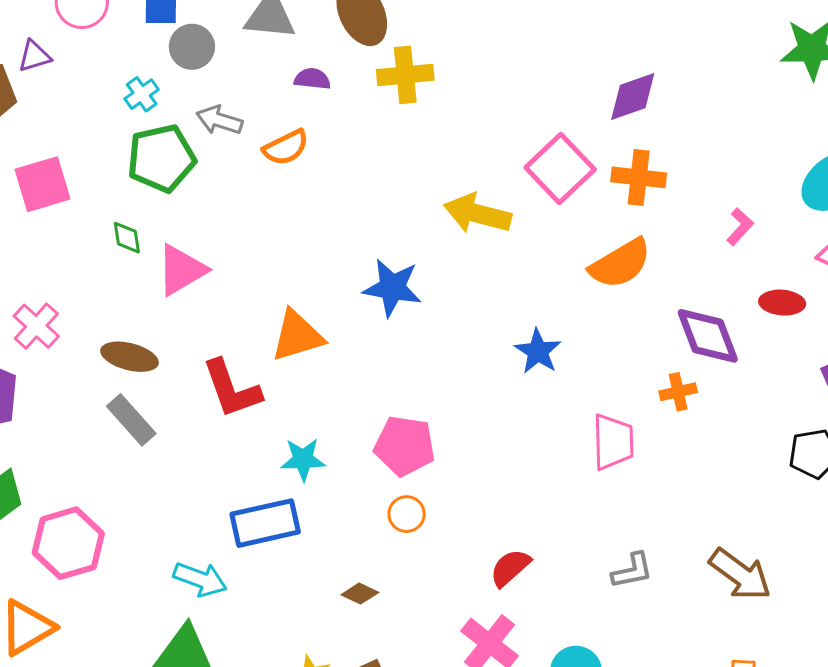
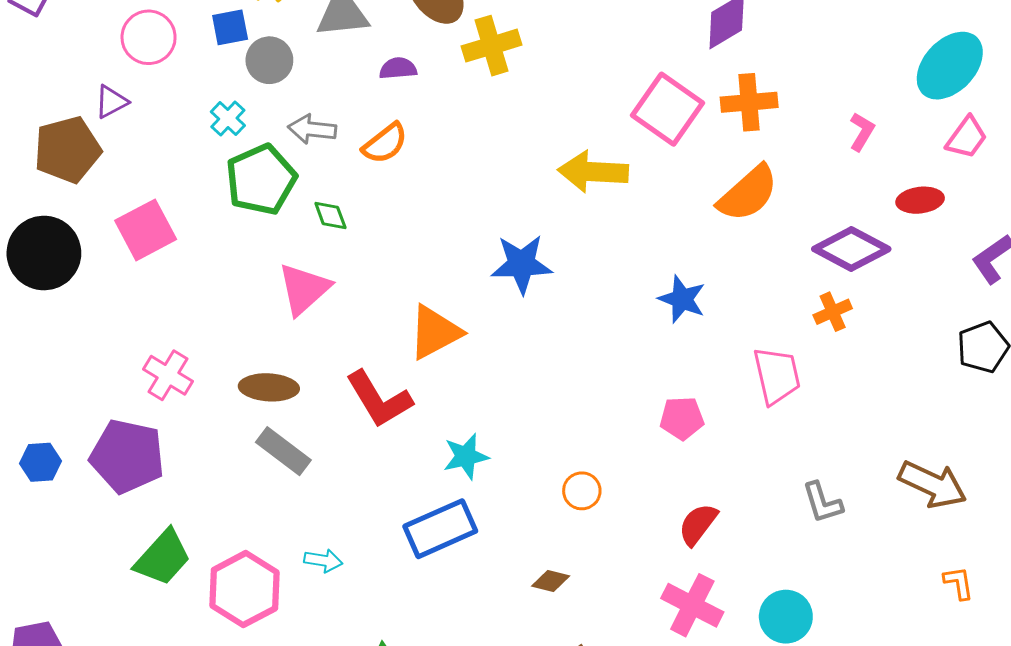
green diamond: (127, 238) -> (330, 216), moved
purple diamond: (708, 336) -> (851, 249), turned -30
pink pentagon: (405, 446) -> (682, 418), moved, size x0.7
gray L-shape: (632, 571) -> (822, 503), turned 96
cyan arrow: (200, 579) -> (323, 561), moved, size x0.7

